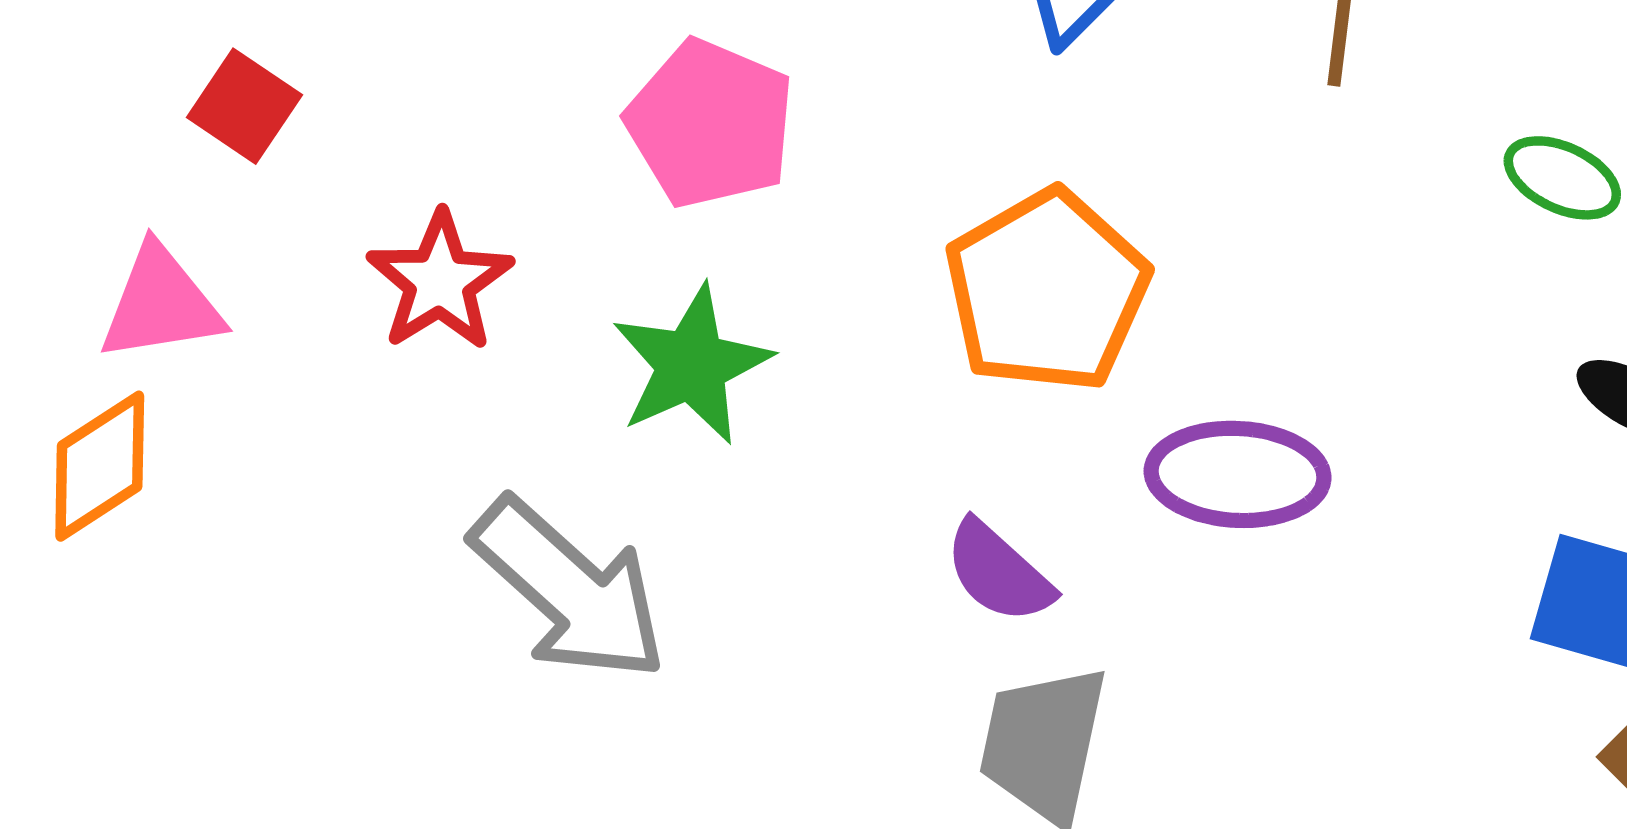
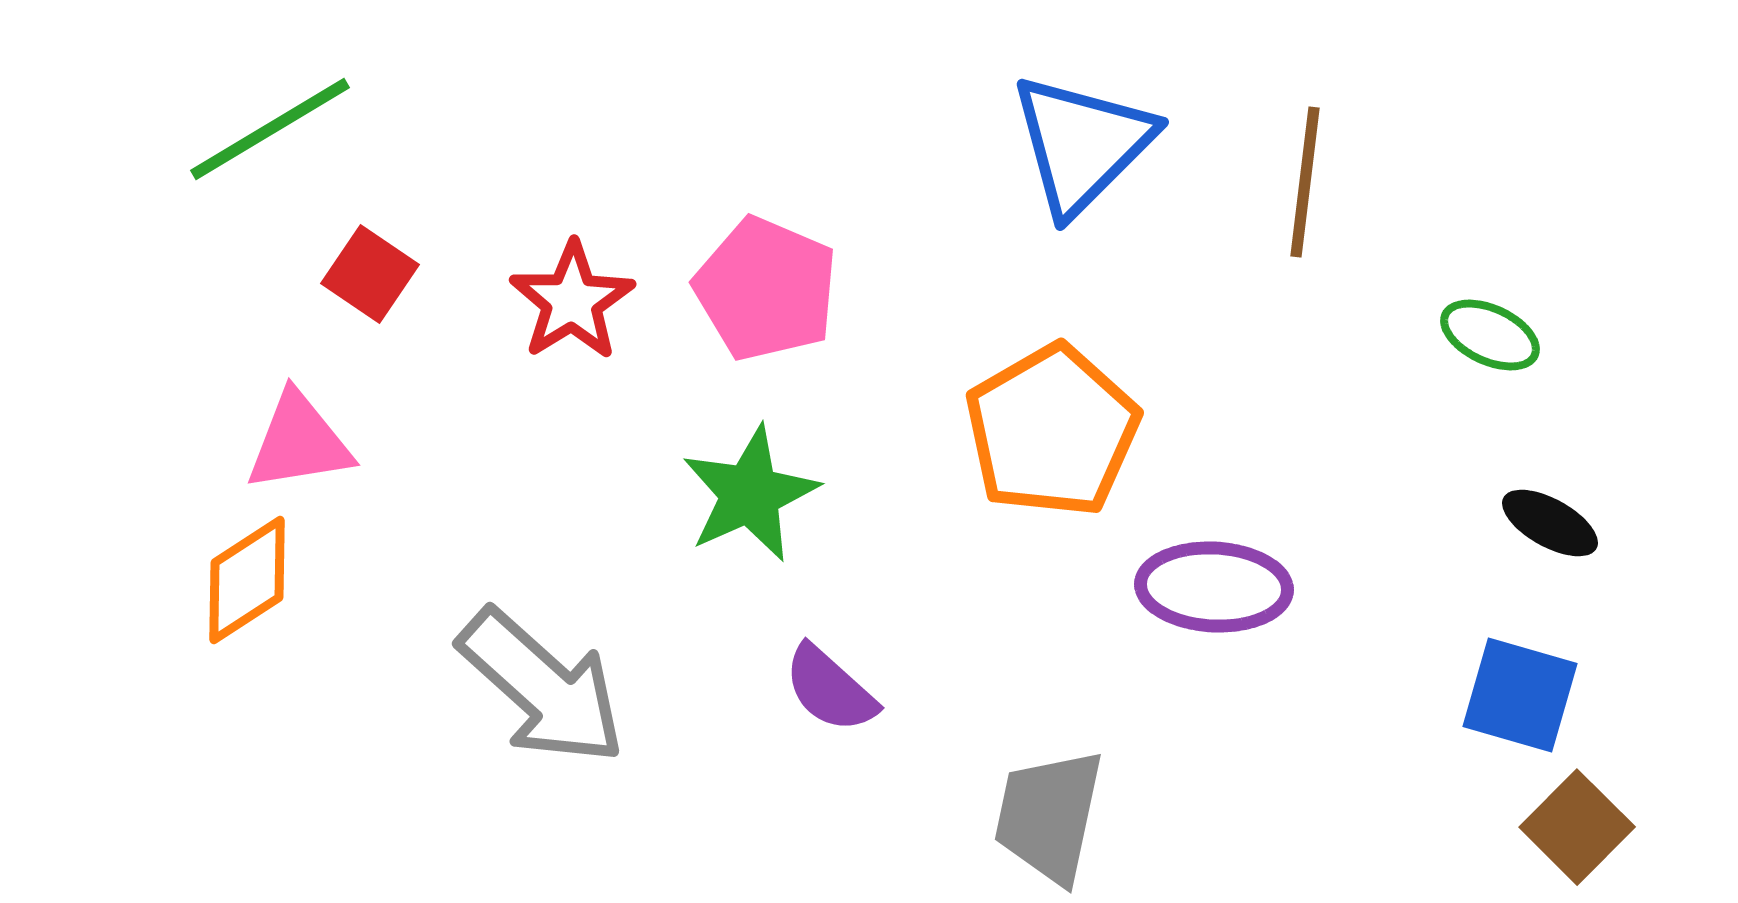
red star: (440, 281) -> (572, 301), moved
purple semicircle: (999, 572) -> (830, 689), moved
gray arrow: (569, 590) -> (542, 687), moved

